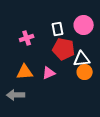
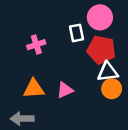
pink circle: (84, 25) -> (100, 17), moved
red pentagon: (64, 49) -> (101, 50), moved

